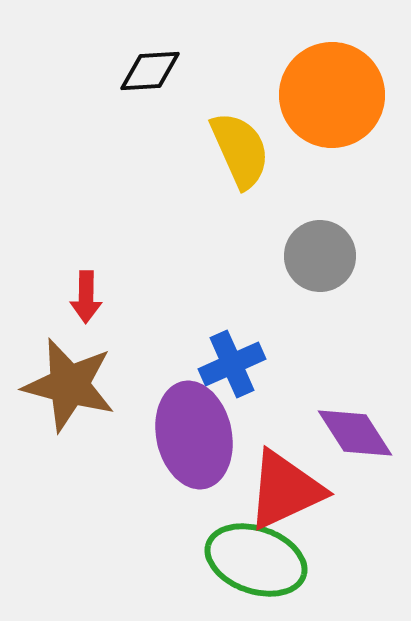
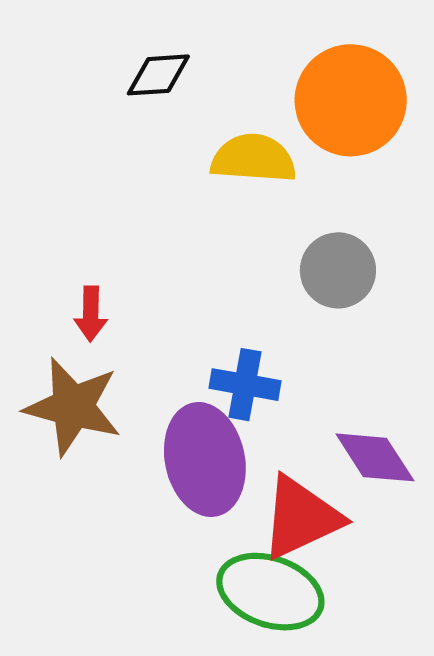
yellow semicircle: (240, 150) -> (253, 158), turned -62
blue cross: (232, 364) -> (245, 385), turned 34

